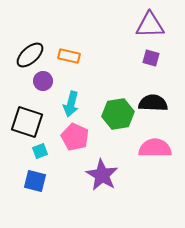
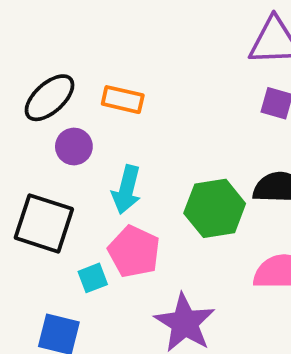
cyan square: (40, 151) -> (93, 278), moved

